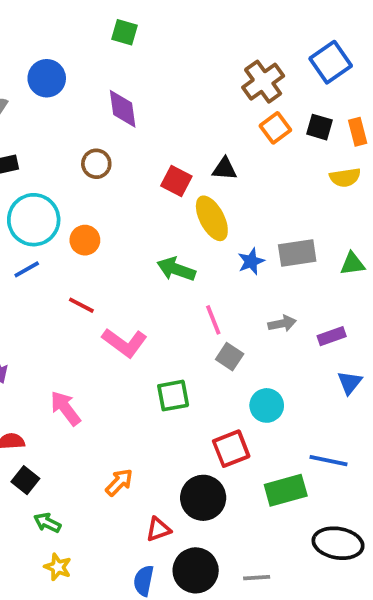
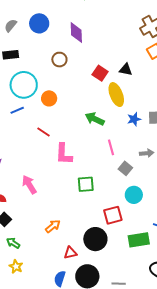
blue circle: (47, 78) -> (39, 23), moved
pink L-shape: (125, 343) -> (64, 154), turned 50
gray square: (230, 357) -> (125, 168), moved

